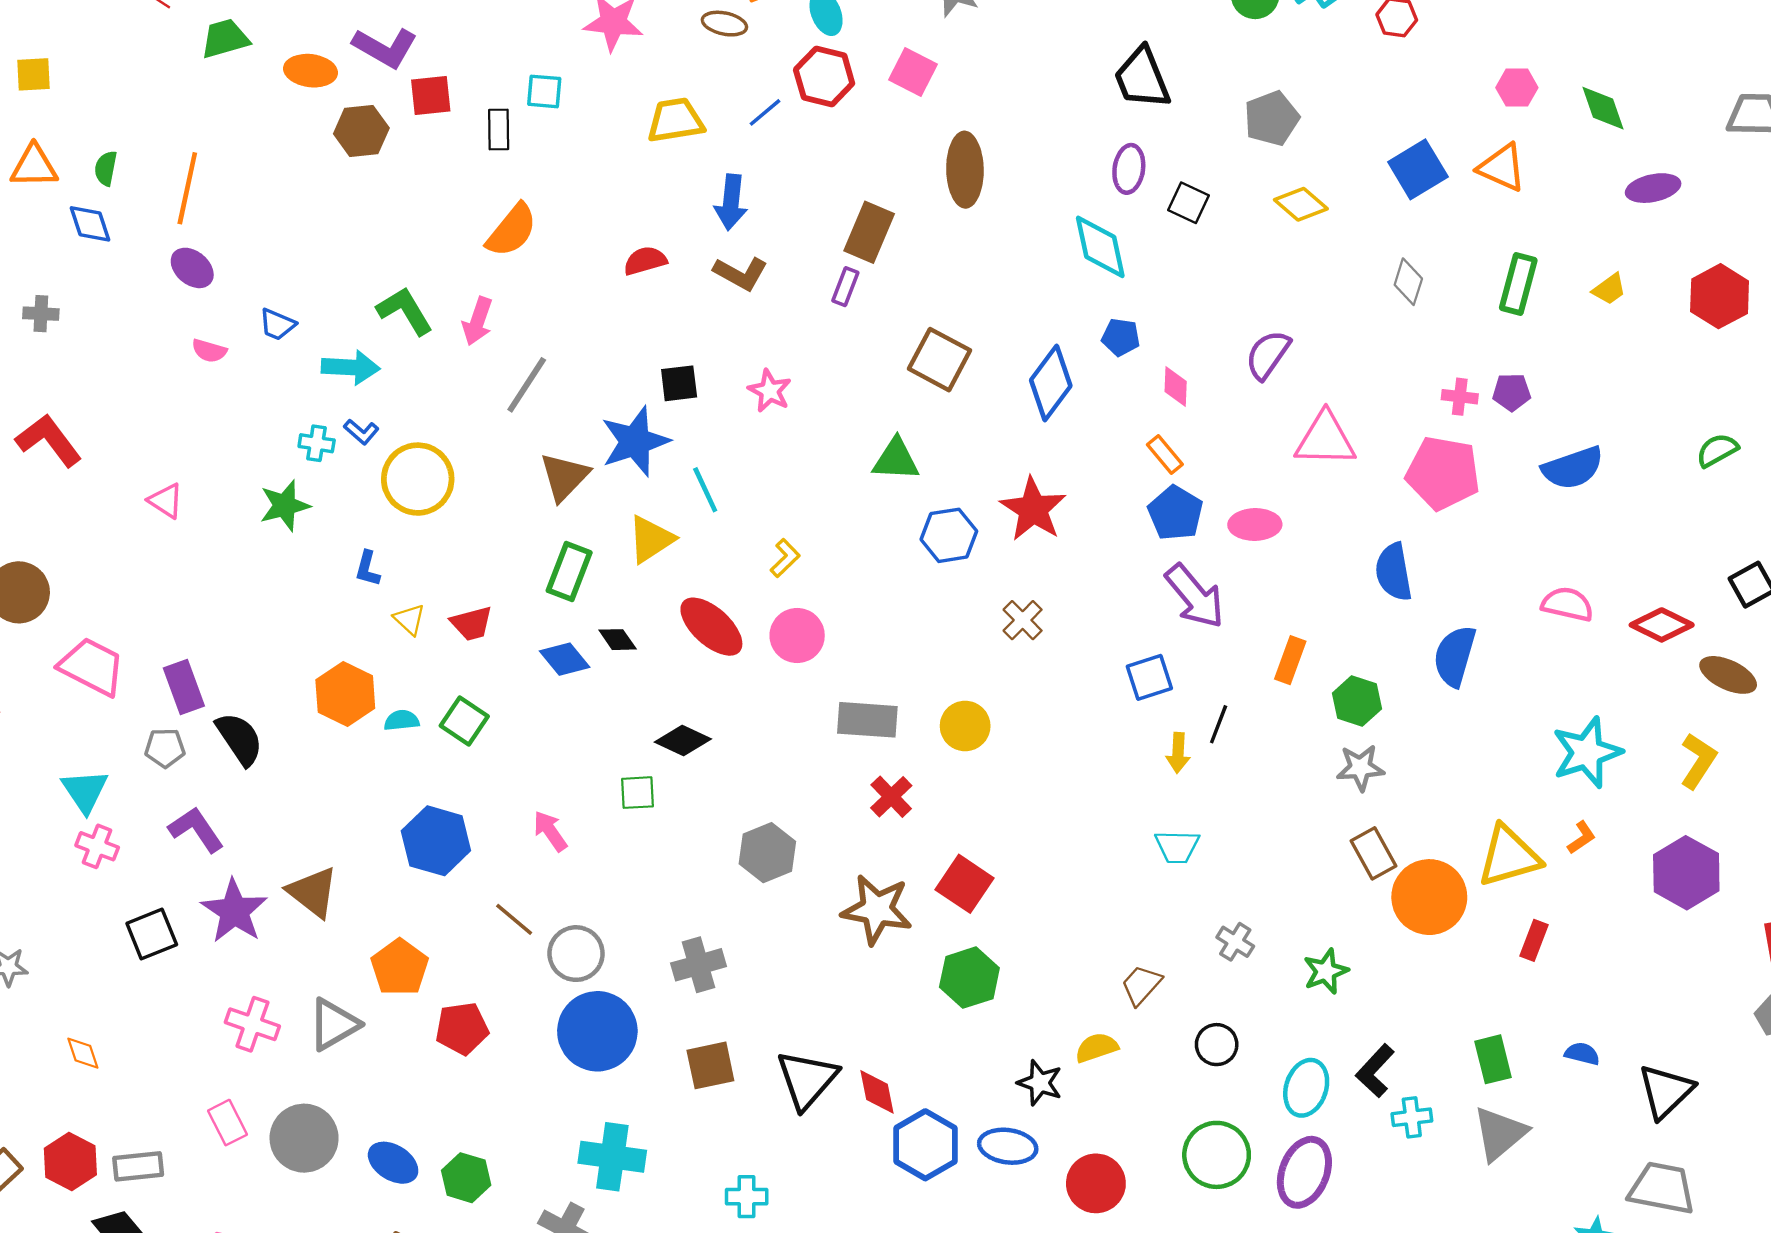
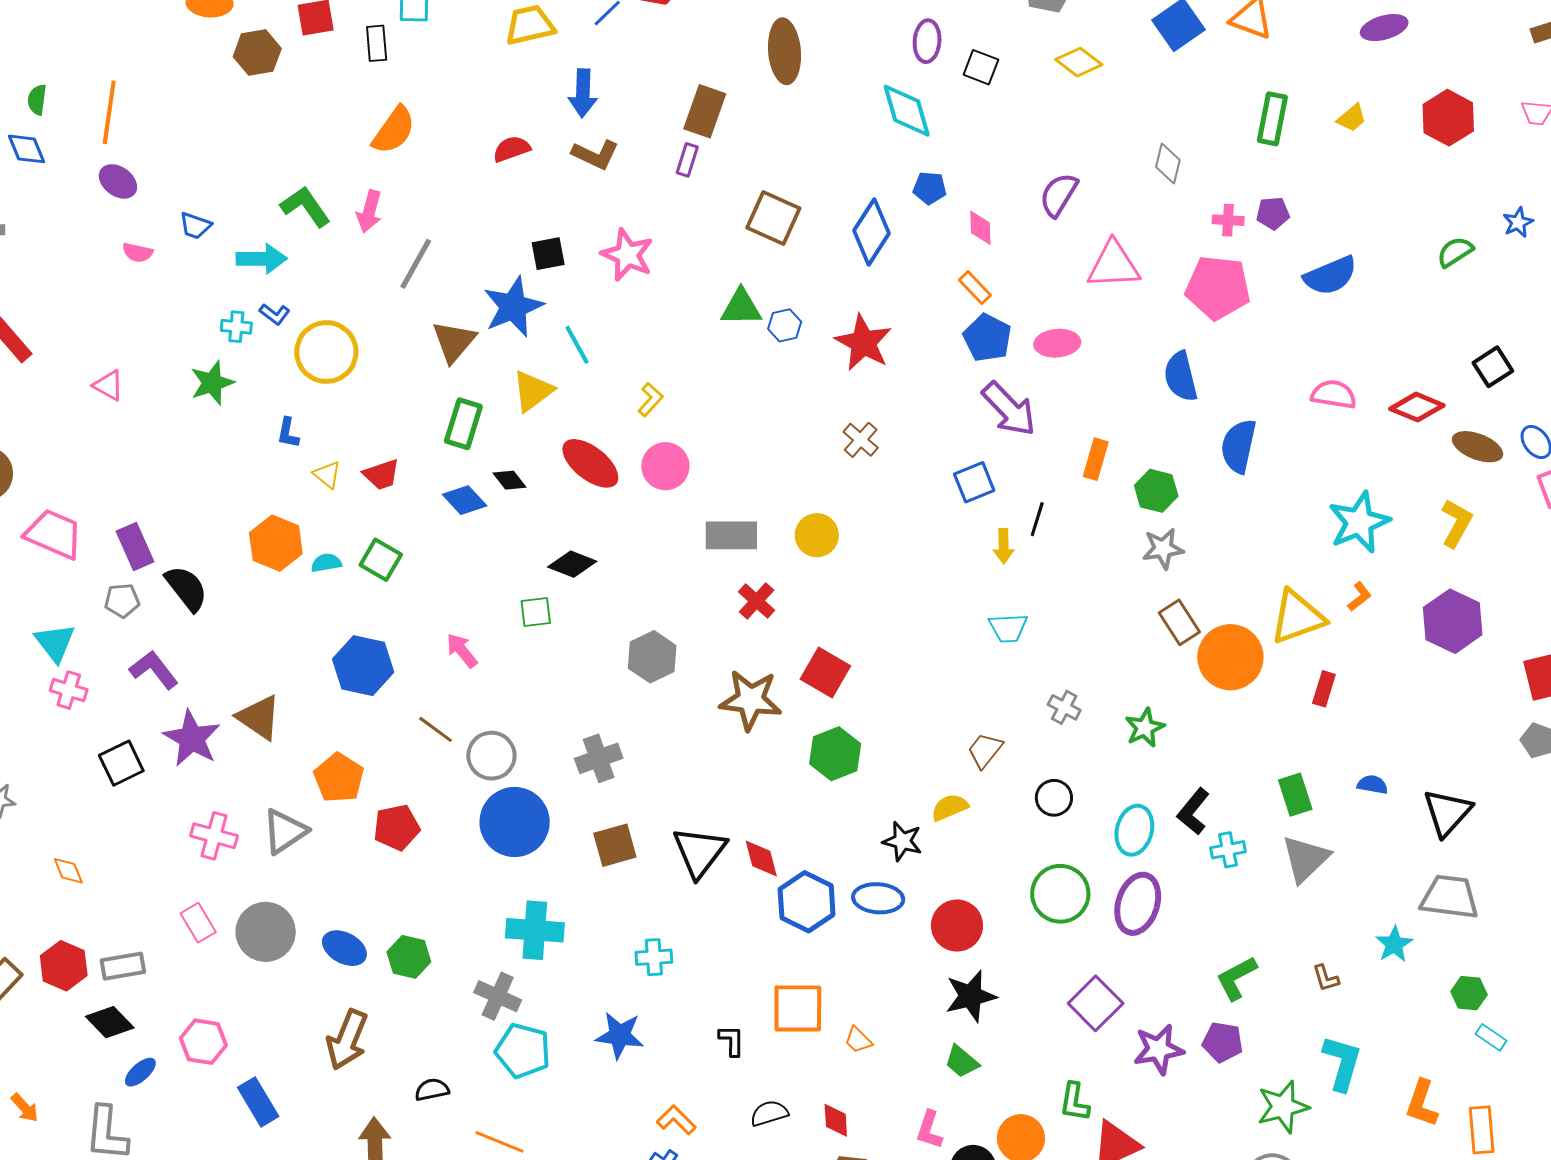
gray diamond: (1408, 282) -> (1168, 164), moved
pink star: (770, 391) -> (627, 255), size x1.4
blue hexagon: (949, 535) -> (785, 325), moved, size x0.7

